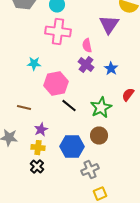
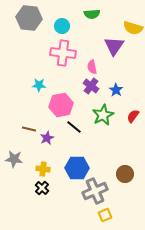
green star: (101, 108) -> (103, 115), moved
purple star: (41, 130) -> (47, 138), moved
brown circle: (99, 136) -> (125, 174), moved
gray cross: (90, 170) -> (95, 191), size x1.4

